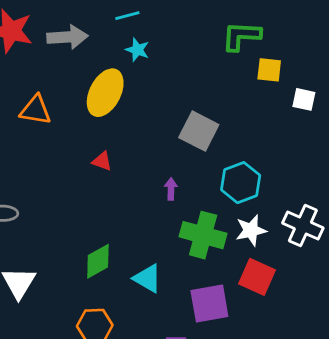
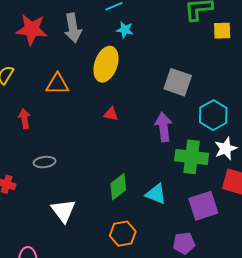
gray arrow: (67, 37) -> (73, 28), turned 92
purple arrow: (171, 189) -> (164, 127), size x1.8

